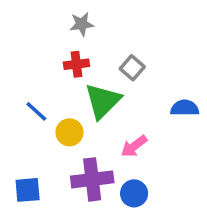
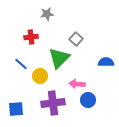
red cross: (76, 64) -> (31, 37), moved
pink arrow: (134, 146) -> (77, 84), turned 42
blue circle: (134, 193) -> (88, 100), moved

